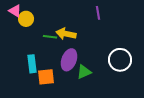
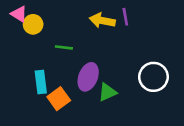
yellow arrow: (66, 34) -> (102, 20), moved
orange square: (46, 77) -> (59, 99), turned -30

